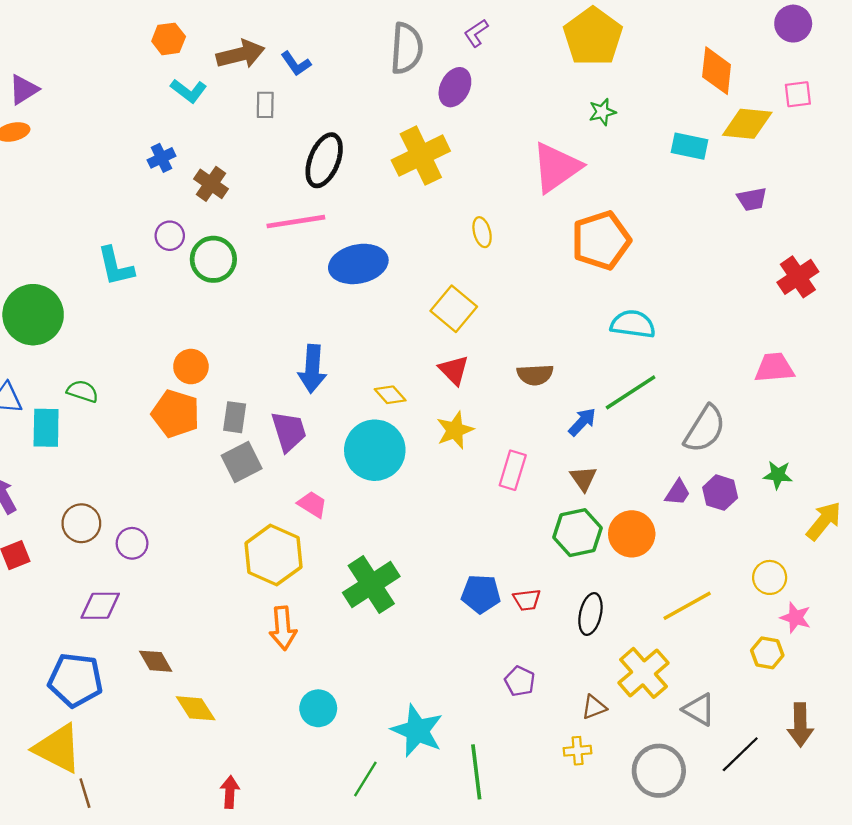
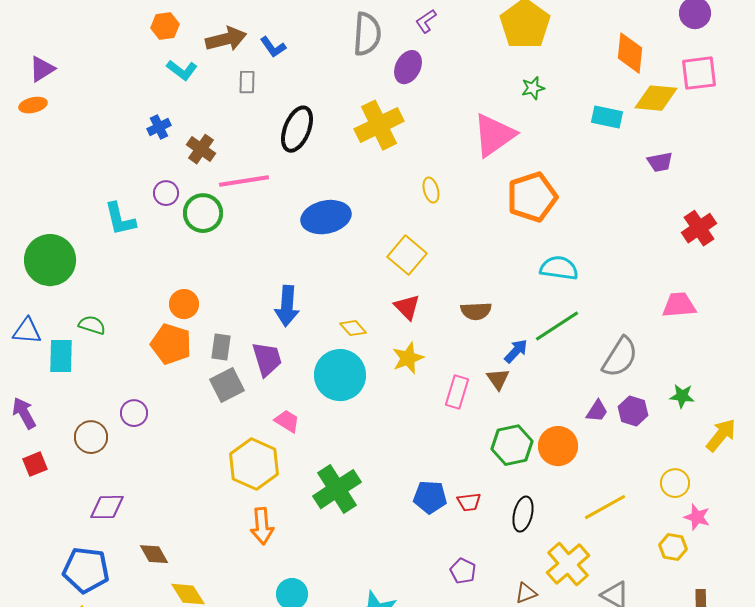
pink square: (798, 94) -> (699, 73), size x1.5
pink line: (296, 222) -> (244, 181), moved
brown triangle: (583, 478) -> (498, 379), moved
purple circle: (132, 543) -> (134, 413), moved

